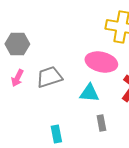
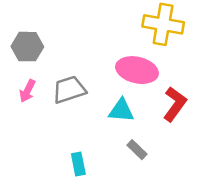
gray rectangle: (101, 123) -> (137, 150), turned -35

